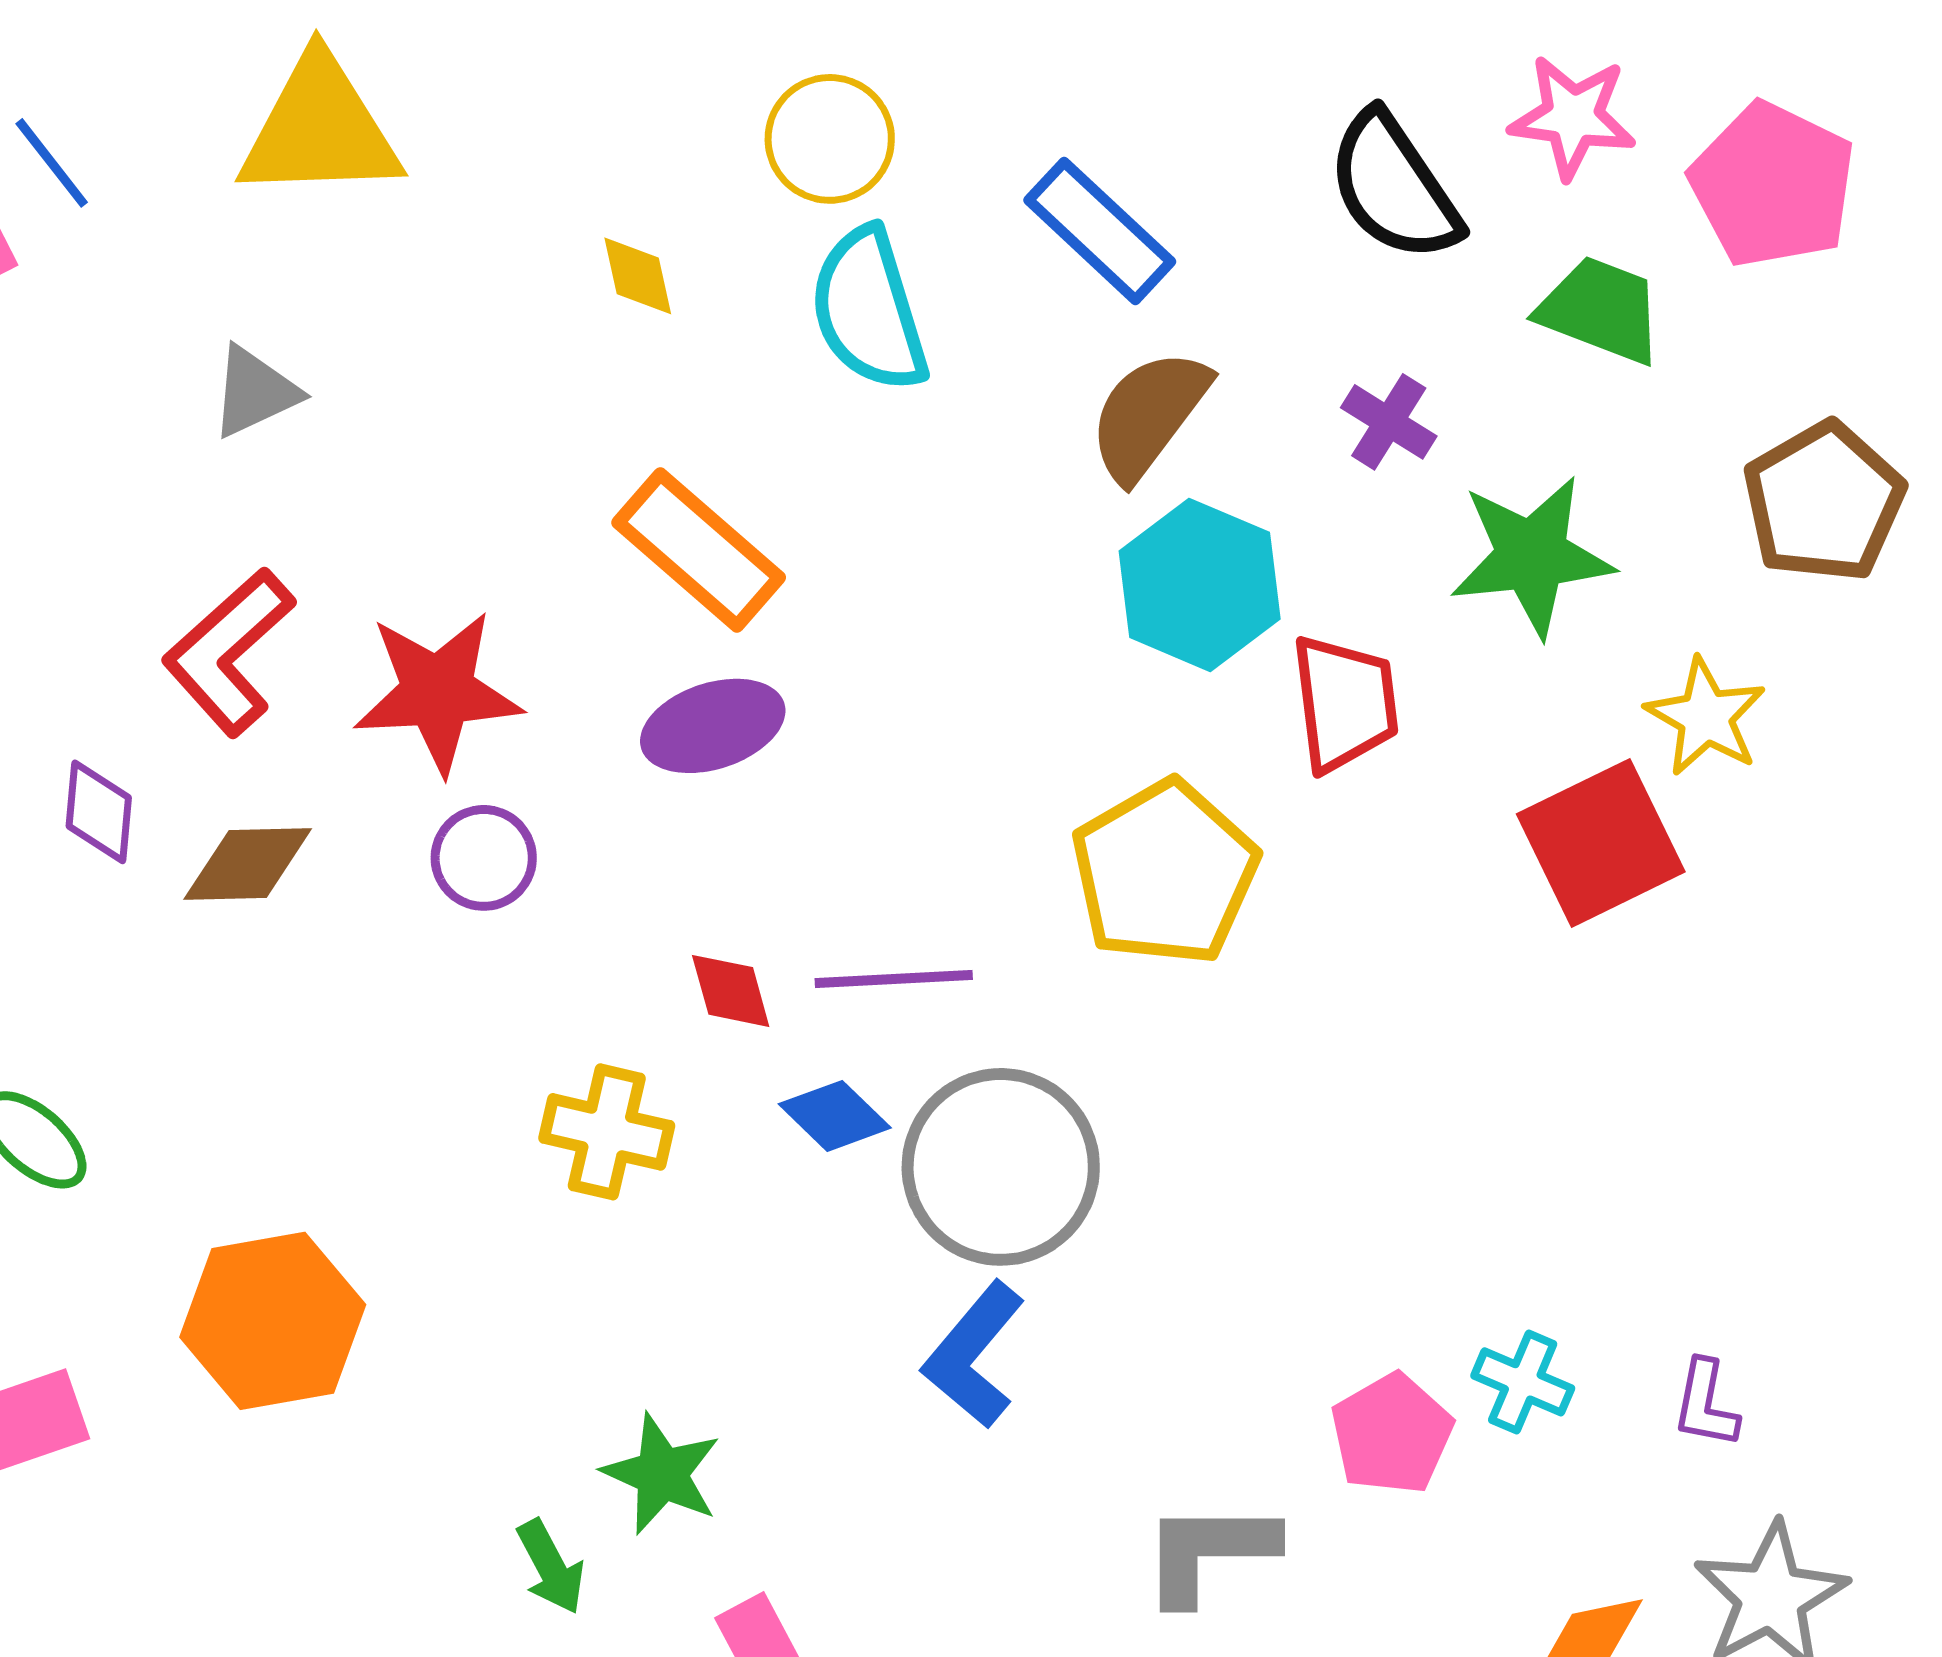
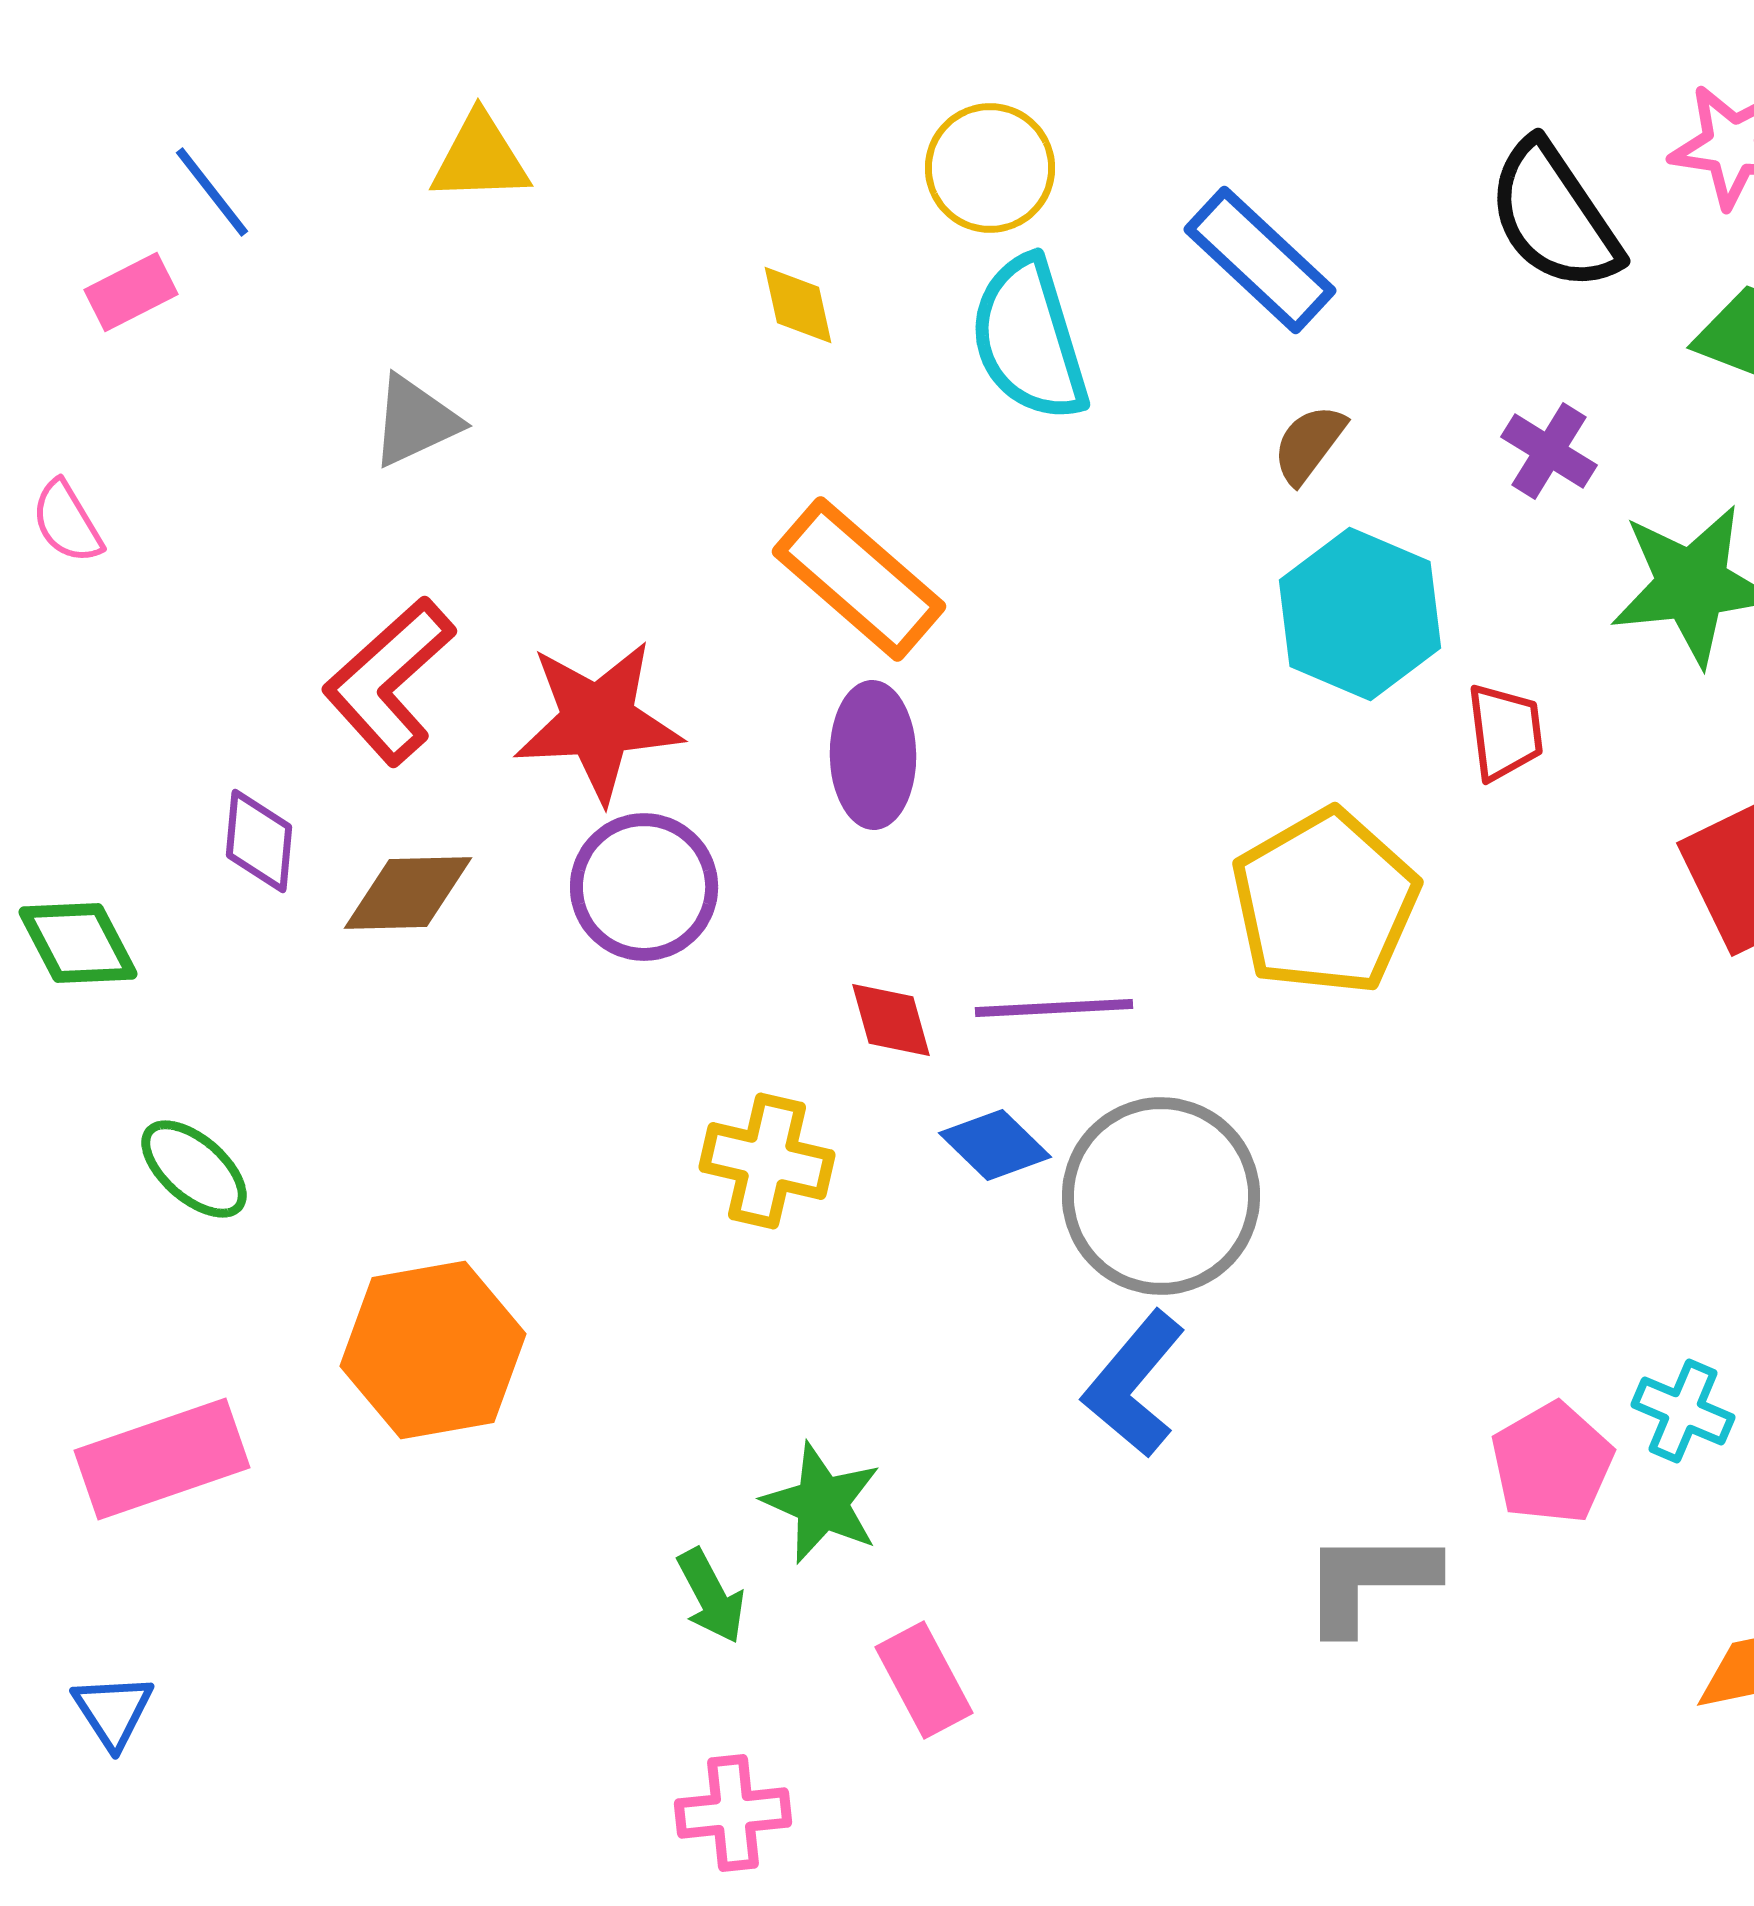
yellow triangle: (320, 129) -> (480, 158), size x0.6
brown semicircle: (1149, 415) -> (1309, 444), size x0.6
red trapezoid: (1345, 703) -> (1505, 732), size x0.7
purple ellipse: (713, 726) -> (873, 755), turned -73
purple circle: (484, 858) -> (644, 887), size x1.4

